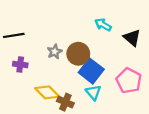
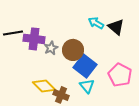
black triangle: (132, 38) -> (116, 27), moved
purple cross: (20, 64) -> (34, 39), moved, size x1.5

